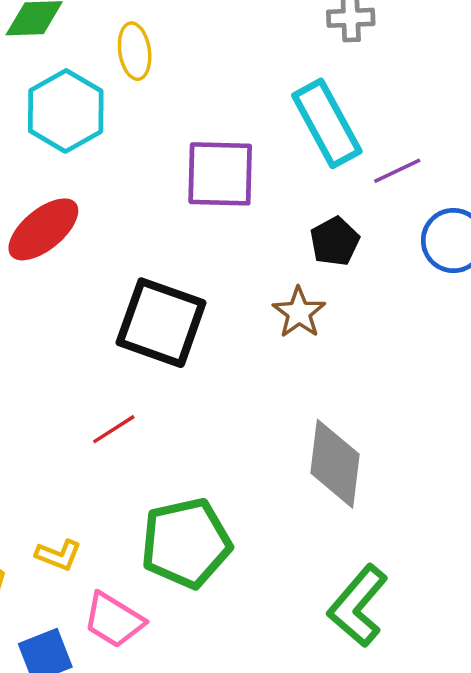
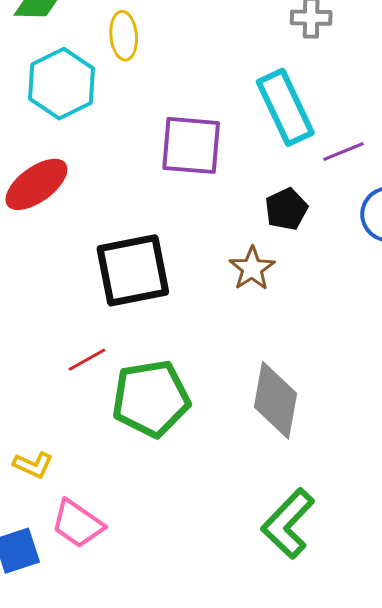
black square: (161, 323) -> (133, 270), turned -34
green pentagon: (186, 543) -> (151, 398), moved

